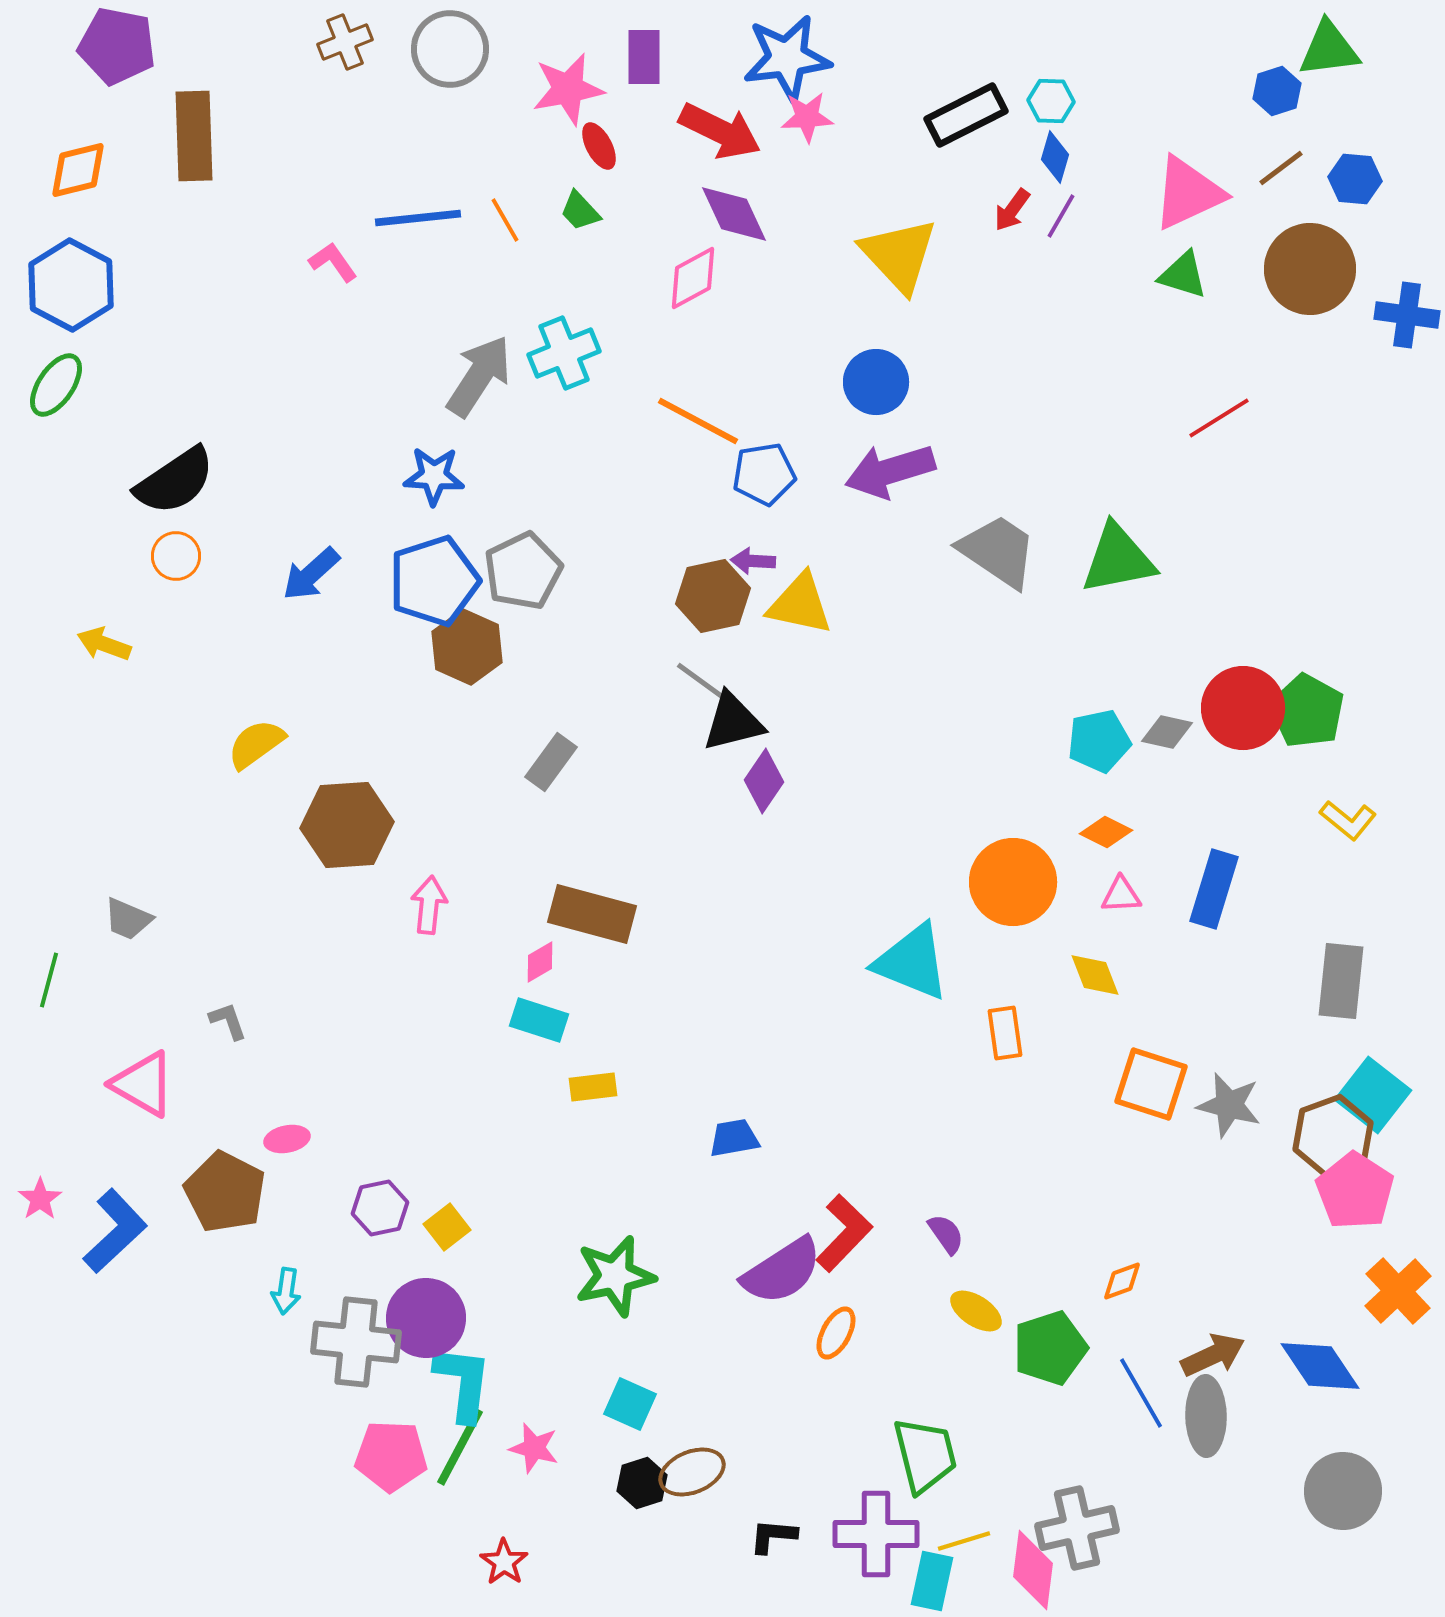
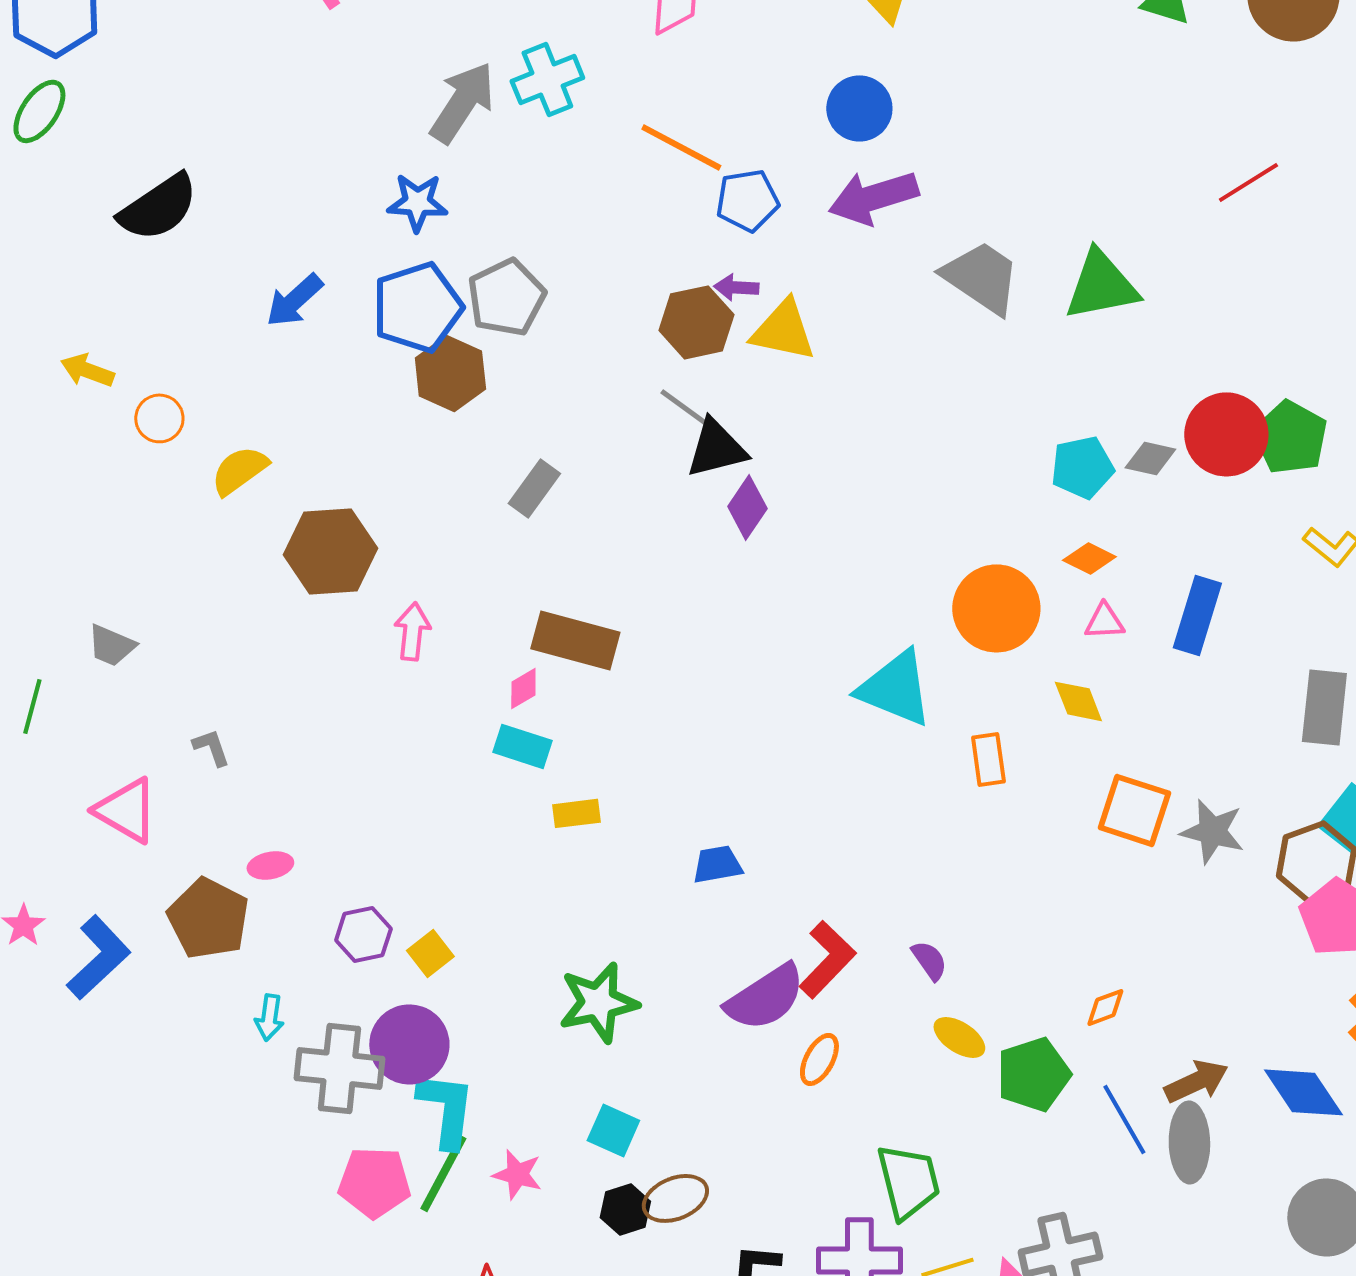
red line: (1219, 418) -> (1248, 182), moved
orange circle: (176, 556) -> (159, 418), moved

